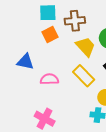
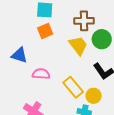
brown cross: (75, 21) -> (84, 21), moved
yellow rectangle: (84, 76) -> (73, 87), moved

